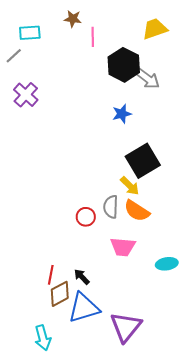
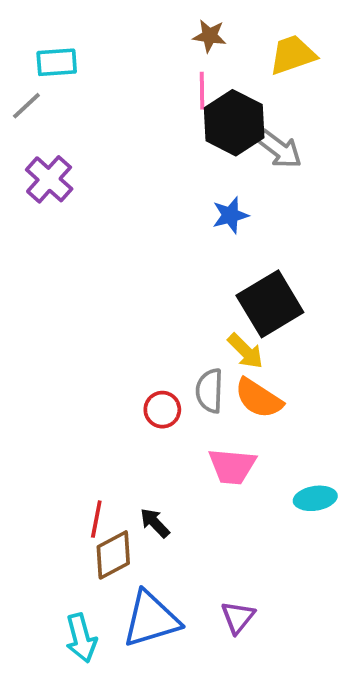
brown star: (73, 19) -> (210, 36), moved
pink line: (93, 37) -> (202, 91), moved
blue triangle: (84, 308) -> (151, 619), moved
purple triangle: (126, 327) -> (238, 617), size x0.6

